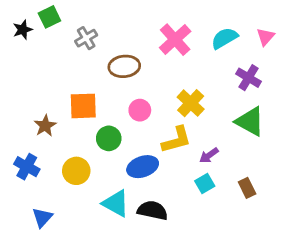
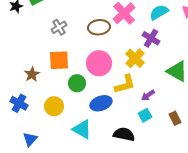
gray cross: (86, 38) -> (59, 27), moved
brown ellipse: (124, 66) -> (99, 27), moved
purple cross: (249, 78) -> (151, 38), moved
pink circle: (140, 110) -> (99, 63), size x1.6
black semicircle: (152, 210) -> (124, 134), moved

